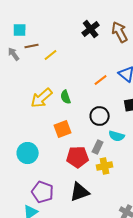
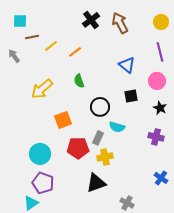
gray arrow: (14, 54) -> (14, 56), moved
orange line: (101, 80) -> (75, 52), moved
green semicircle: (66, 97) -> (79, 81), moved
cyan circle: (28, 153) -> (40, 154), moved
black triangle: (80, 192) -> (96, 183), moved

